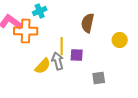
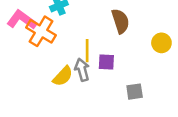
brown semicircle: (88, 23) -> (120, 21), turned 150
orange cross: (26, 31) -> (41, 31), turned 30

